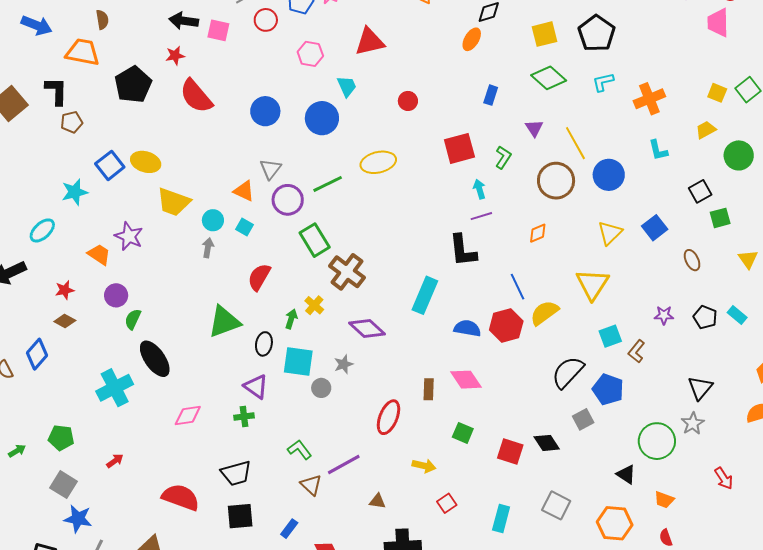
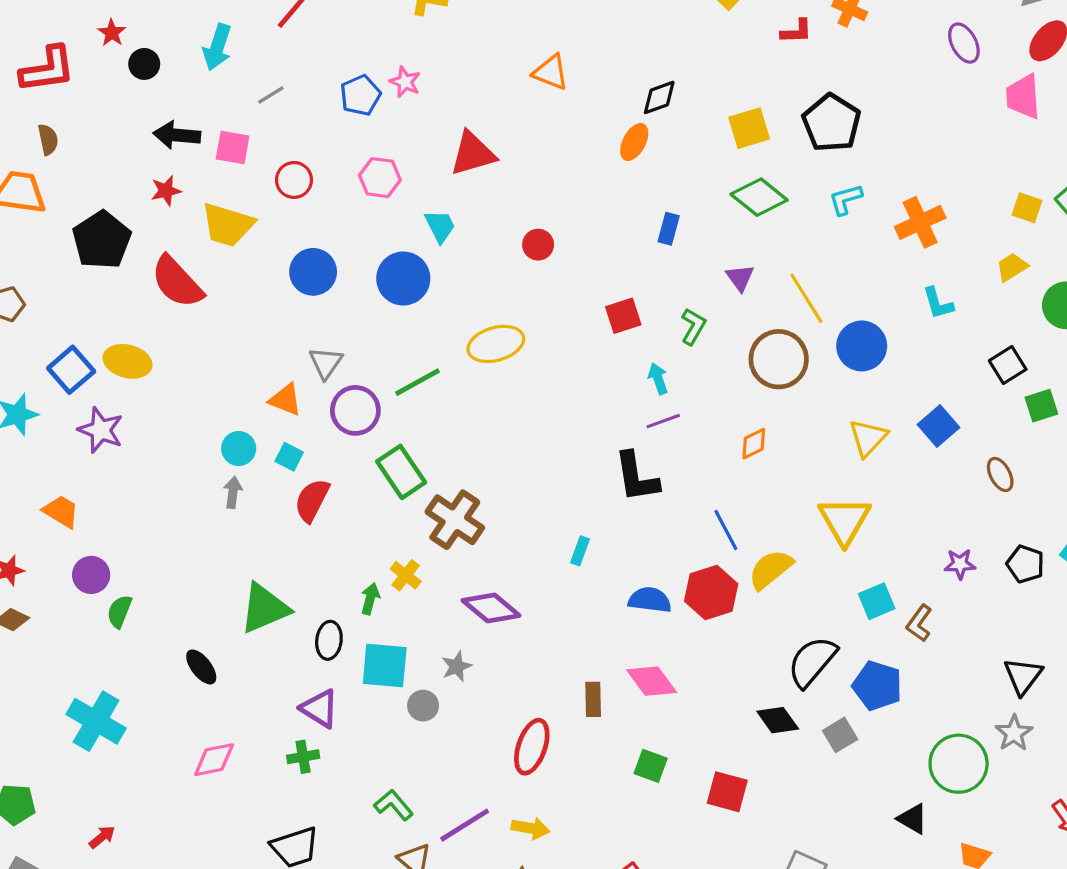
red circle: (266, 20) -> (294, 180), moved
red semicircle: (196, 96) -> (177, 282), moved
red square: (459, 148) -> (623, 316), size x0.7
yellow trapezoid: (174, 202) -> (228, 225), moved
purple star: (129, 236) -> (101, 430), moved
red semicircle: (259, 277) -> (312, 500), moved
cyan rectangle: (425, 295) -> (580, 551), size x0.5
black ellipse: (155, 359) -> (201, 667), moved, size x0.6
cyan cross: (115, 388) -> (96, 721), turned -30
black diamond: (547, 443) -> (778, 720), moved
yellow arrow: (424, 466) -> (530, 828), moved

